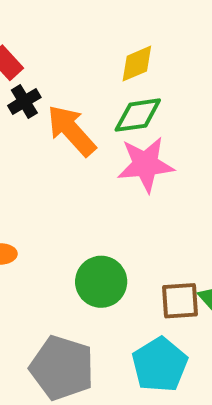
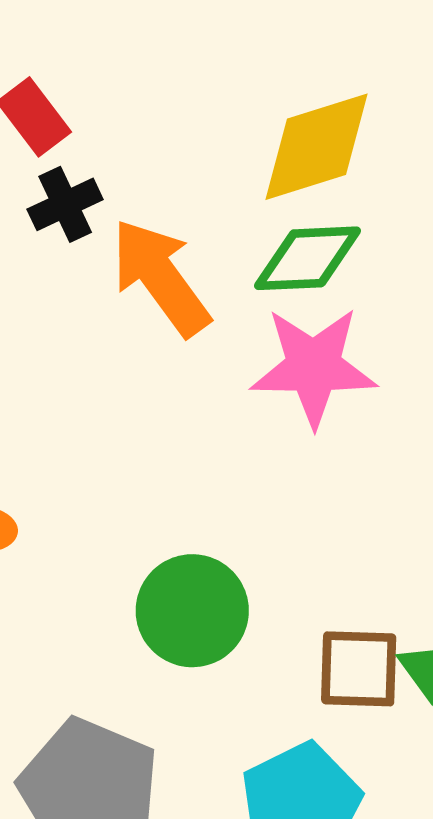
yellow diamond: (137, 64) -> (316, 147), size x1.5

